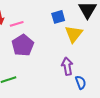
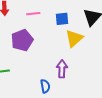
pink line: (17, 24) -> (33, 14), moved
blue semicircle: (81, 82) -> (45, 86), moved

